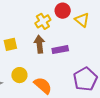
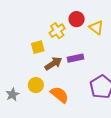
yellow square: (10, 44) -> (38, 47), moved
brown arrow: (39, 44) -> (53, 64), moved, turned 66

